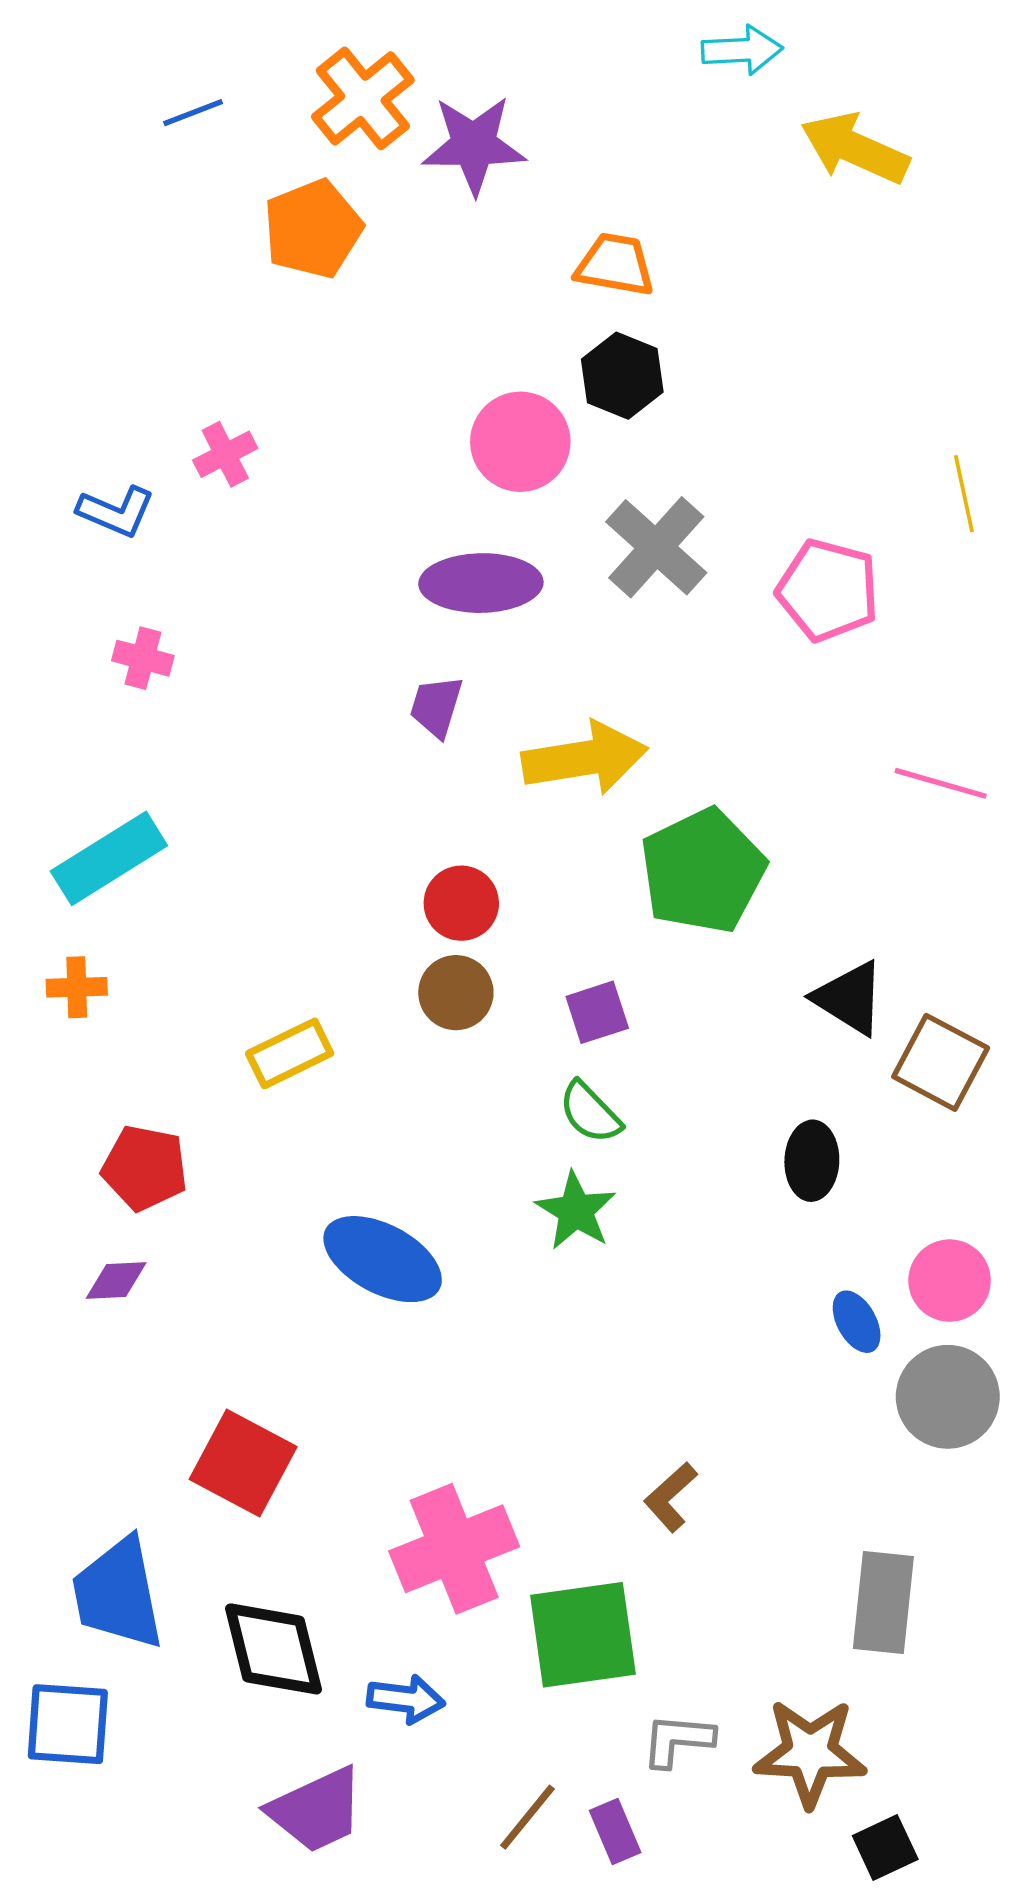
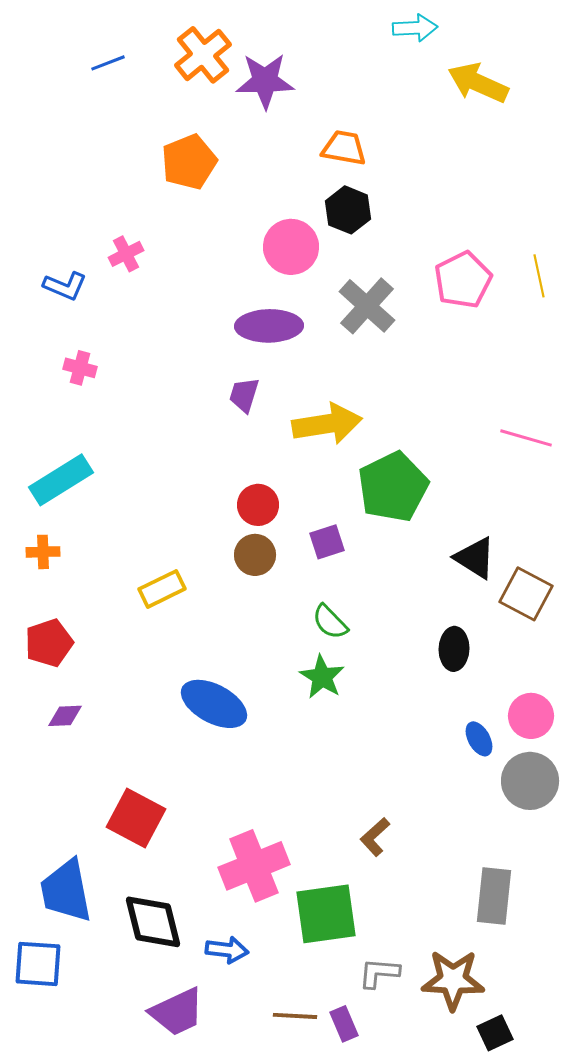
orange pentagon: (313, 229) -> (189, 162), moved
pink pentagon: (828, 590) -> (463, 280), moved, turned 30
purple square: (597, 1012) -> (327, 542), moved
red pentagon: (145, 1168) -> (49, 643), moved, turned -30
brown line: (527, 1817) -> (295, 1016), turned 54

